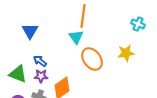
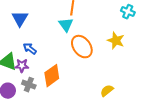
yellow star: (126, 53) -> (116, 41), turned 30
purple star: (41, 76) -> (22, 66), moved

